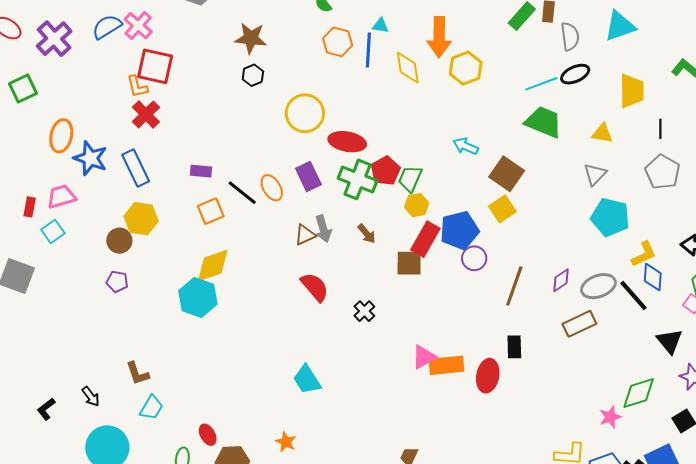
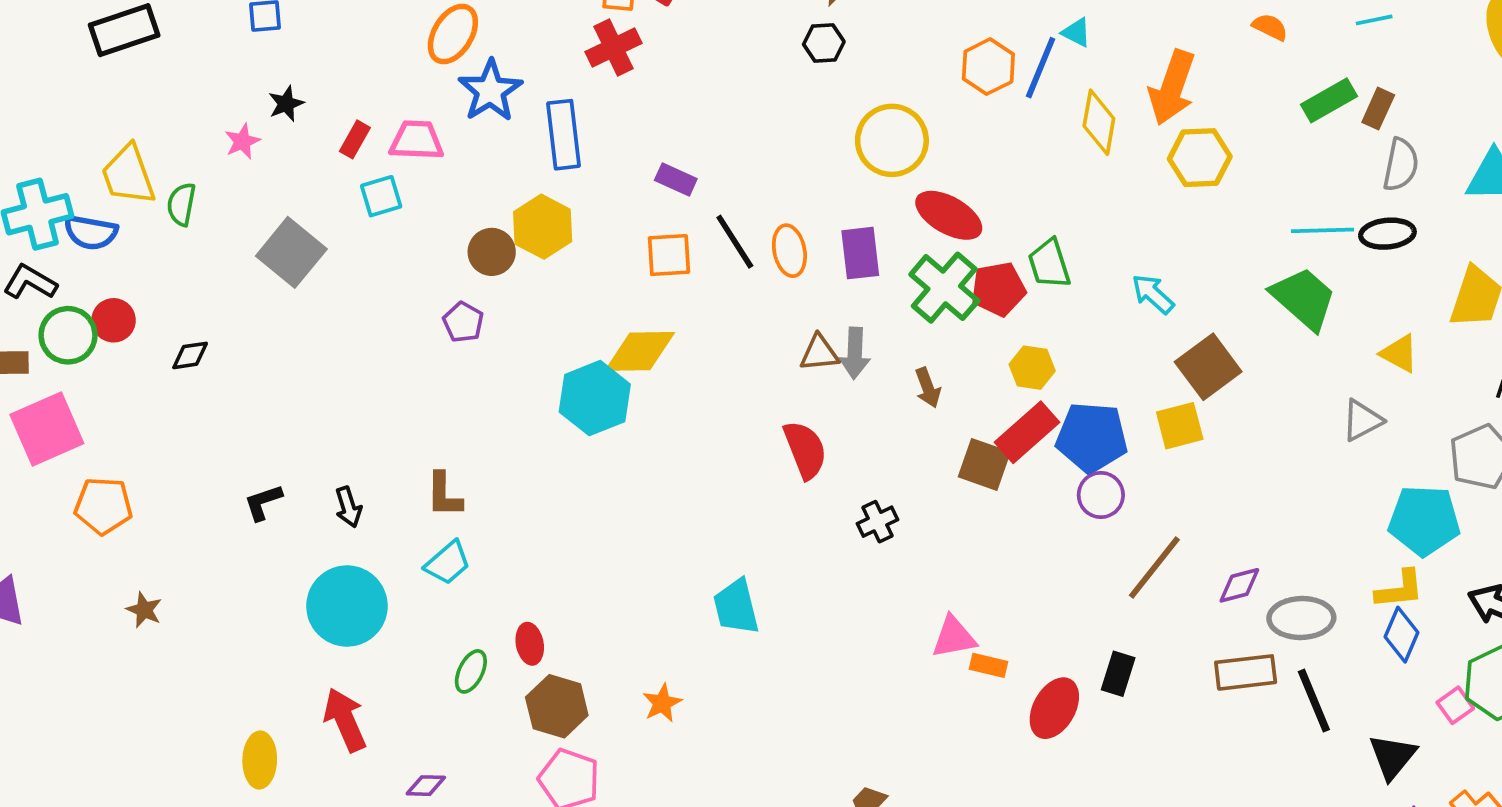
orange hexagon: (338, 42) -> (988, 67), moved
green trapezoid: (410, 179) -> (1049, 264), moved, turned -60
cyan pentagon: (610, 217) -> (1424, 520), moved, turned -30
black line: (633, 296) -> (1314, 701), moved
orange rectangle: (446, 365) -> (988, 665), size x0.6

